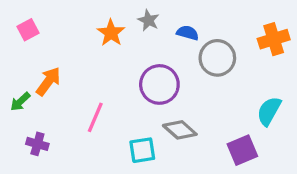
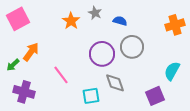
pink square: (28, 30) -> (18, 19), size x1.6
gray circle: (217, 58) -> (132, 47), moved
pink line: (95, 117) -> (61, 75), turned -60
gray diamond: (180, 130) -> (115, 83), turned 30
purple cross: (37, 144) -> (24, 92), size x1.5

